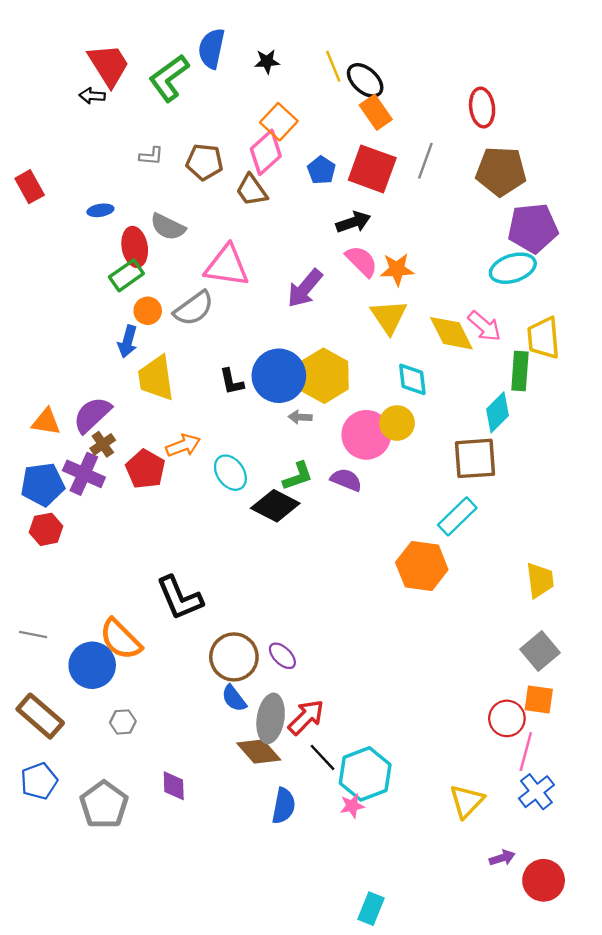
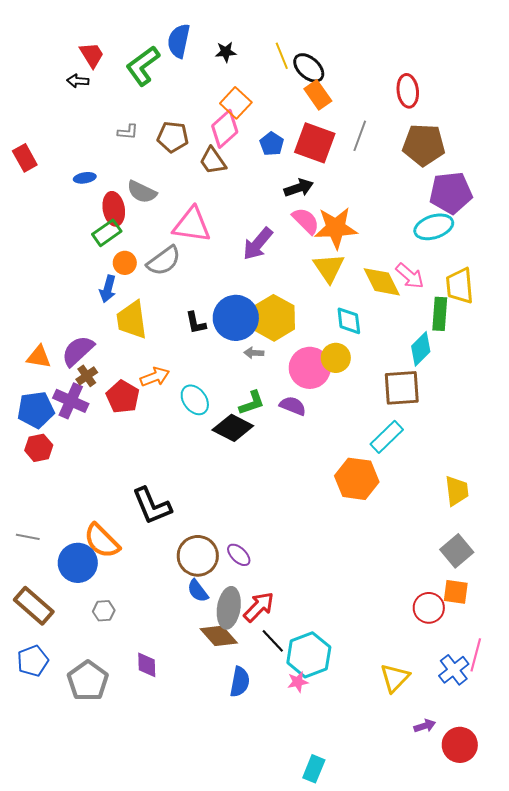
red trapezoid: (109, 65) -> (92, 55), size x0.7
orange star: (397, 269) -> (336, 228), size x1.5
pink line: (526, 751) -> (476, 655), moved

